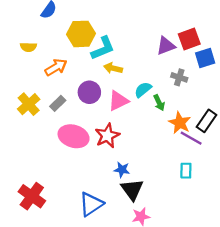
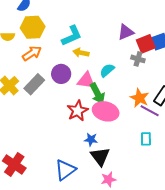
yellow hexagon: (81, 34) -> (33, 27), moved
red square: (189, 39) -> (146, 44), moved
pink triangle: (118, 101) -> (86, 81), turned 36
gray rectangle: (58, 103) -> (34, 84), size x1.5
green arrow: (159, 103) -> (97, 93), moved, size x1.5
pink ellipse: (74, 136) -> (106, 111), moved

